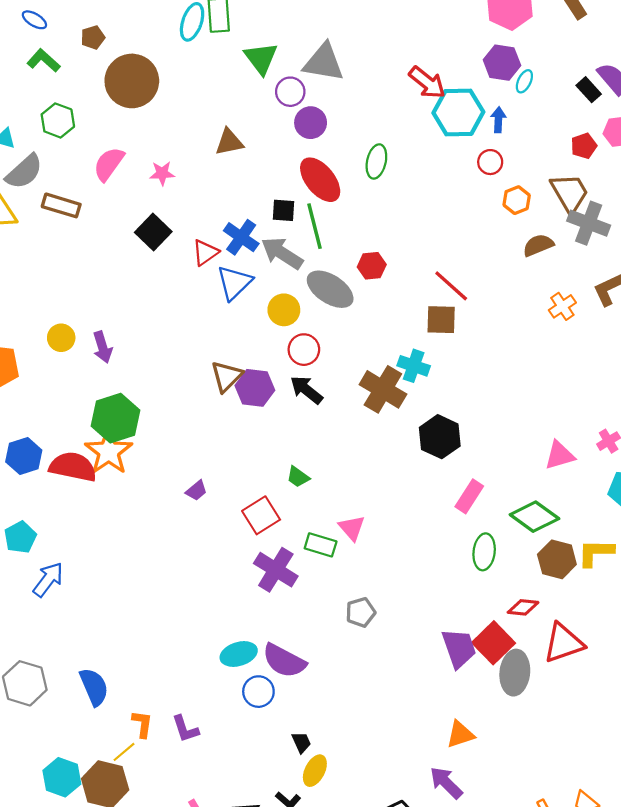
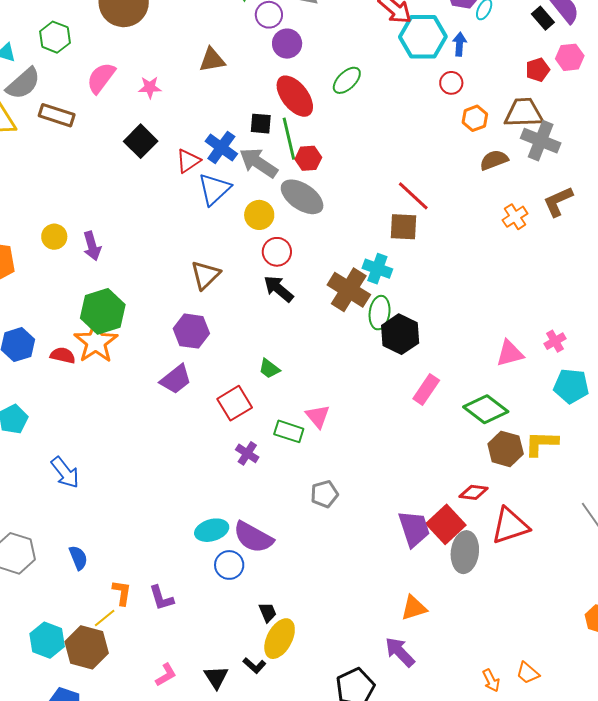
green ellipse: (376, 161) -> (347, 80), turned 32
brown trapezoid: (570, 193) -> (524, 113), turned -63
red hexagon: (372, 266) -> (308, 158), moved
purple hexagon: (255, 388) -> (191, 331), moved
red semicircle: (73, 467) -> (63, 355), size x0.6
purple trapezoid: (196, 491) -> (176, 379), size x1.6
green ellipse: (484, 552) -> (380, 313), moved
purple cross: (276, 570) -> (247, 453), size x0.6
blue arrow: (48, 579) -> (65, 472), moved, turned 104
blue semicircle: (94, 687) -> (78, 558), size x0.7
yellow ellipse: (315, 771) -> (280, 639), size x1.4

